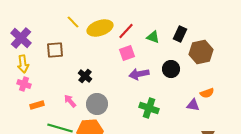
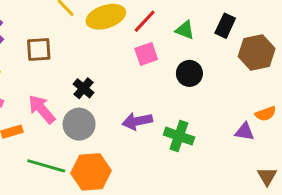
black circle: (171, 69) -> (189, 73), moved
purple arrow: (139, 74) -> (137, 121), moved
pink arrow: (70, 101) -> (42, 109), moved, size x1.5
gray circle: (97, 104) -> (79, 124), moved

